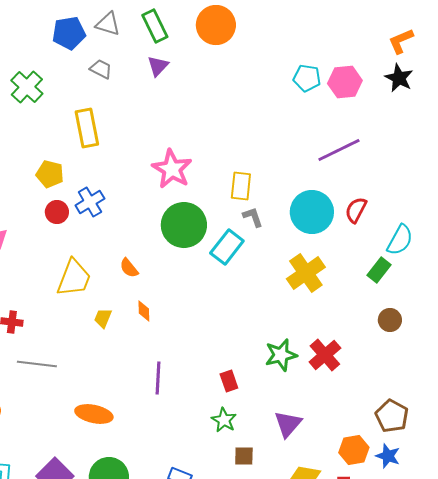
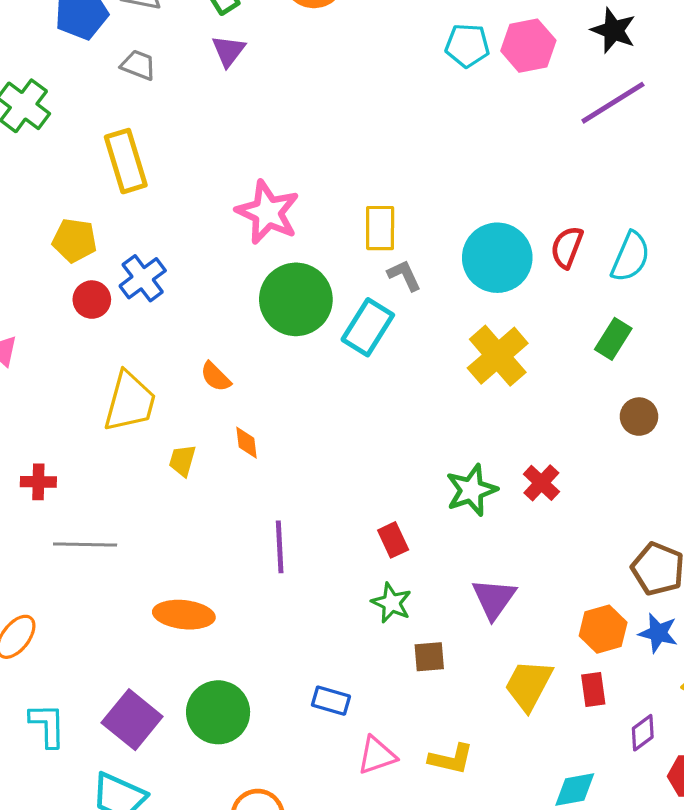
purple line: (339, 150) -> (613, 103), moved
cyan semicircle: (400, 240) -> (630, 257), moved
red cross: (325, 355) -> (541, 483), size x0.7

